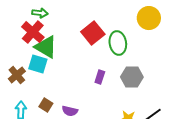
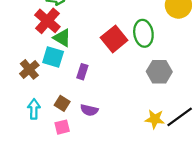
red square: (93, 33) -> (114, 39), moved
green triangle: (46, 47) -> (62, 38), size x0.7
purple rectangle: (100, 77) -> (82, 72), moved

